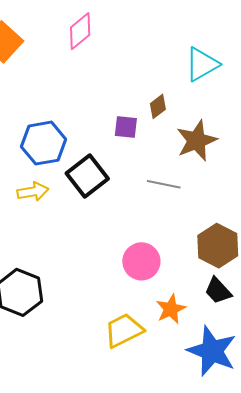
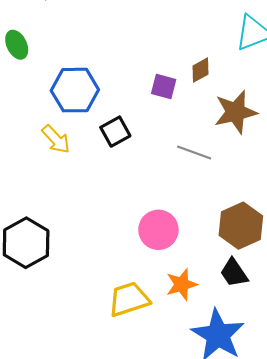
black square: (87, 176) -> (115, 132), size x0.7
yellow arrow: (33, 192) -> (56, 139), turned 48

